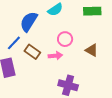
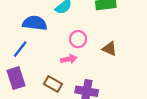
blue semicircle: (29, 22) -> (35, 23), turned 70
brown rectangle: (32, 52) -> (53, 84), moved

